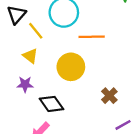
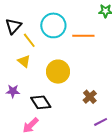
orange line: (92, 37) -> (83, 36), moved
purple star: (25, 84) -> (13, 91), moved

